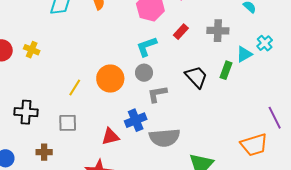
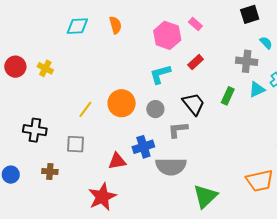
gray cross: (218, 31) -> (247, 61), moved
green rectangle: (226, 70) -> (228, 96), moved
gray circle: (144, 73) -> (155, 109), moved
black trapezoid: (196, 77) -> (194, 104), moved
gray L-shape: (157, 94) -> (178, 130), moved

